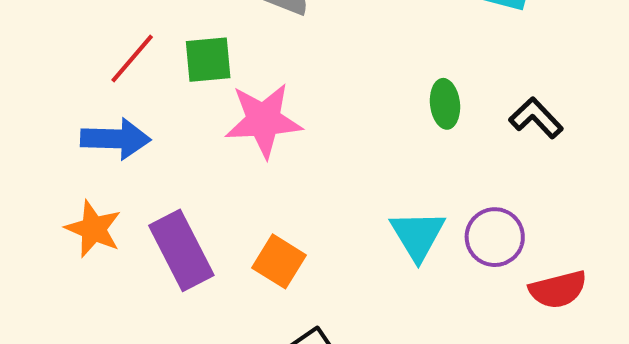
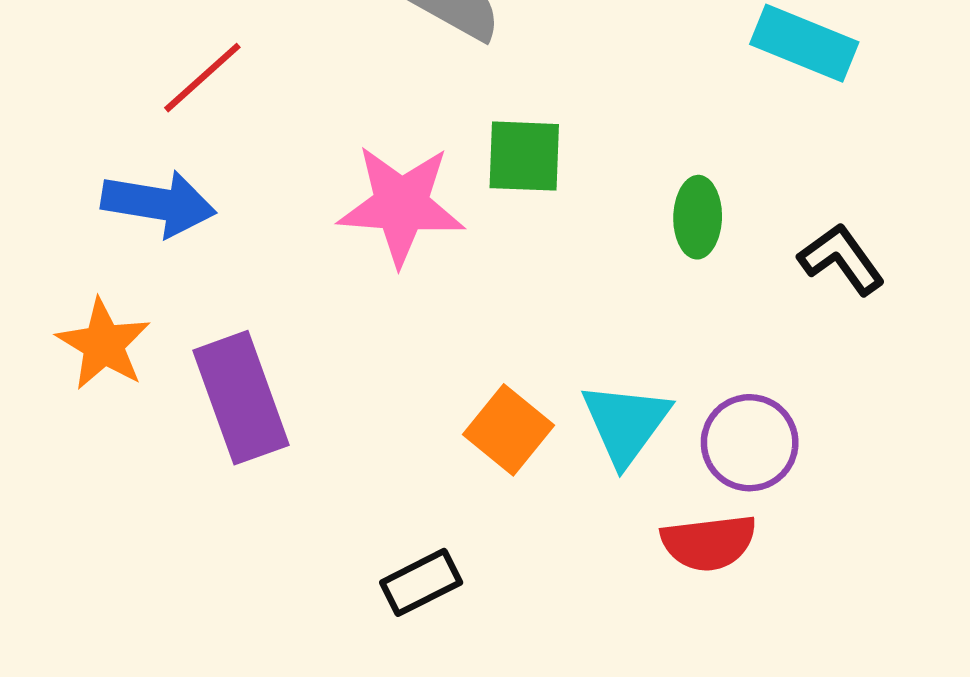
green square: (208, 60) -> (524, 156), moved
orange square: (279, 261) -> (508, 430), moved
red semicircle: (558, 289) -> (709, 543), moved

